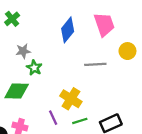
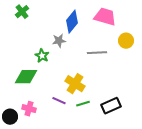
pink trapezoid: (104, 24) -> (105, 17), turned -55
gray star: (23, 51) -> (59, 41), moved
purple line: (53, 118) -> (59, 101), turned -40

